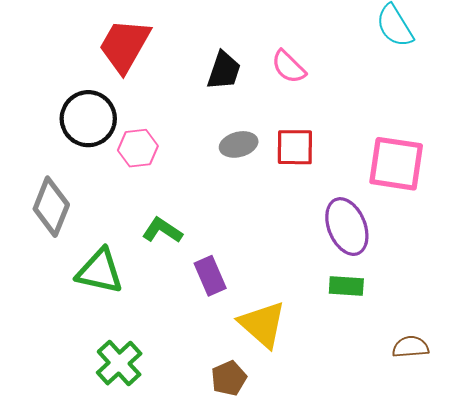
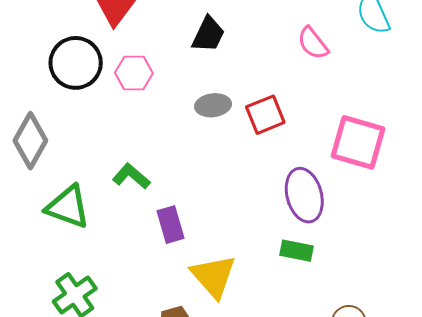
pink semicircle: (289, 67) -> (313, 43), moved
red square: (295, 147) -> (265, 115), turned -30
pink hexagon: (138, 148) -> (134, 73), moved

